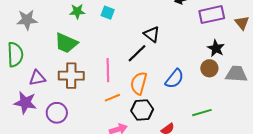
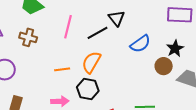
pink line: (108, 70) -> (68, 27), moved
brown cross: (71, 76) -> (28, 37), size x0.7
blue semicircle: (174, 79) -> (140, 44), moved

